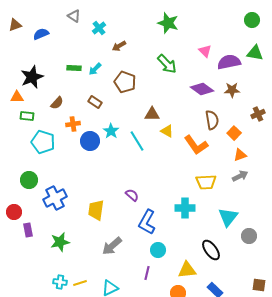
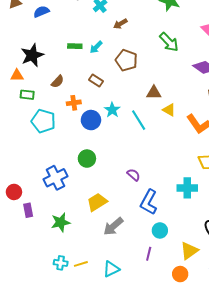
green circle: (29, 180) -> (87, 159), moved
yellow trapezoid: (96, 210) -> (97, 202), moved, turned 50
yellow triangle: (187, 270) -> (189, 251), turned -30

